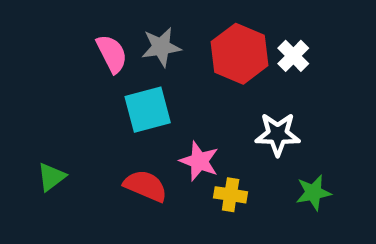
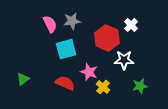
red hexagon: (240, 54) -> (107, 38), moved
yellow cross: (231, 195) -> (103, 87), turned 32

